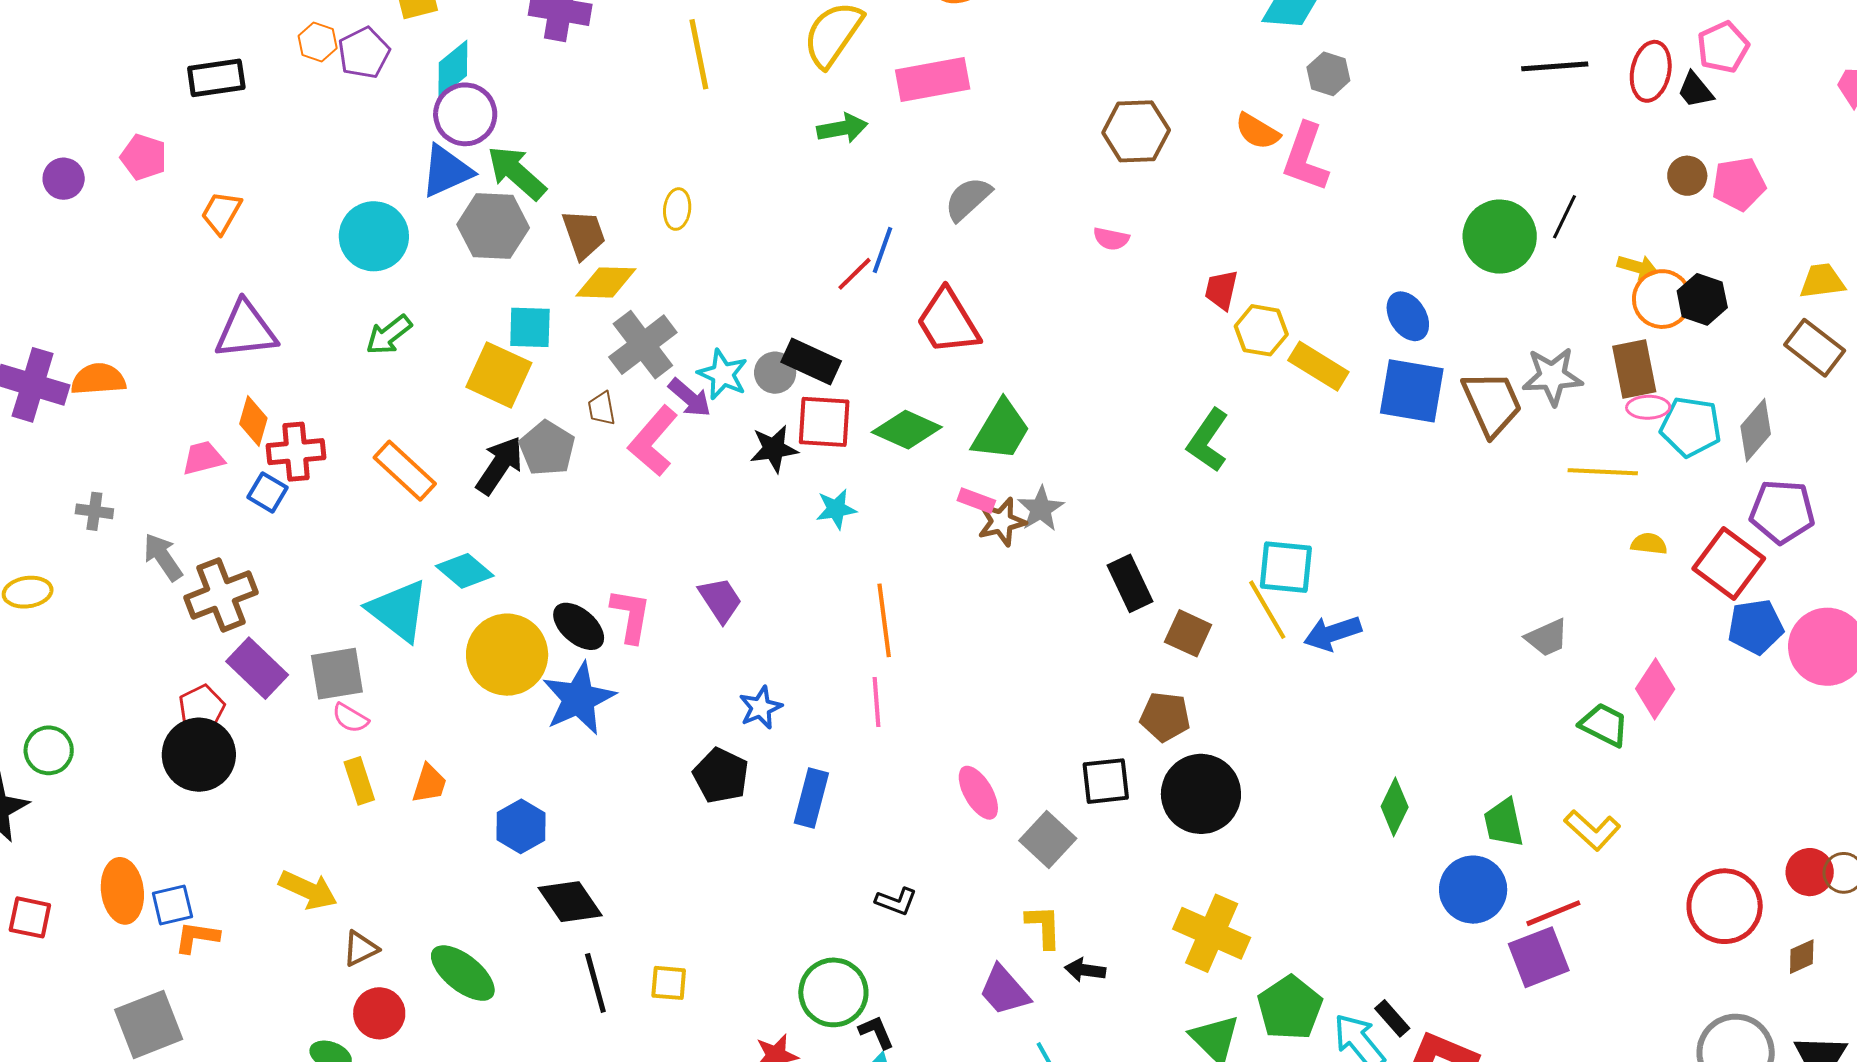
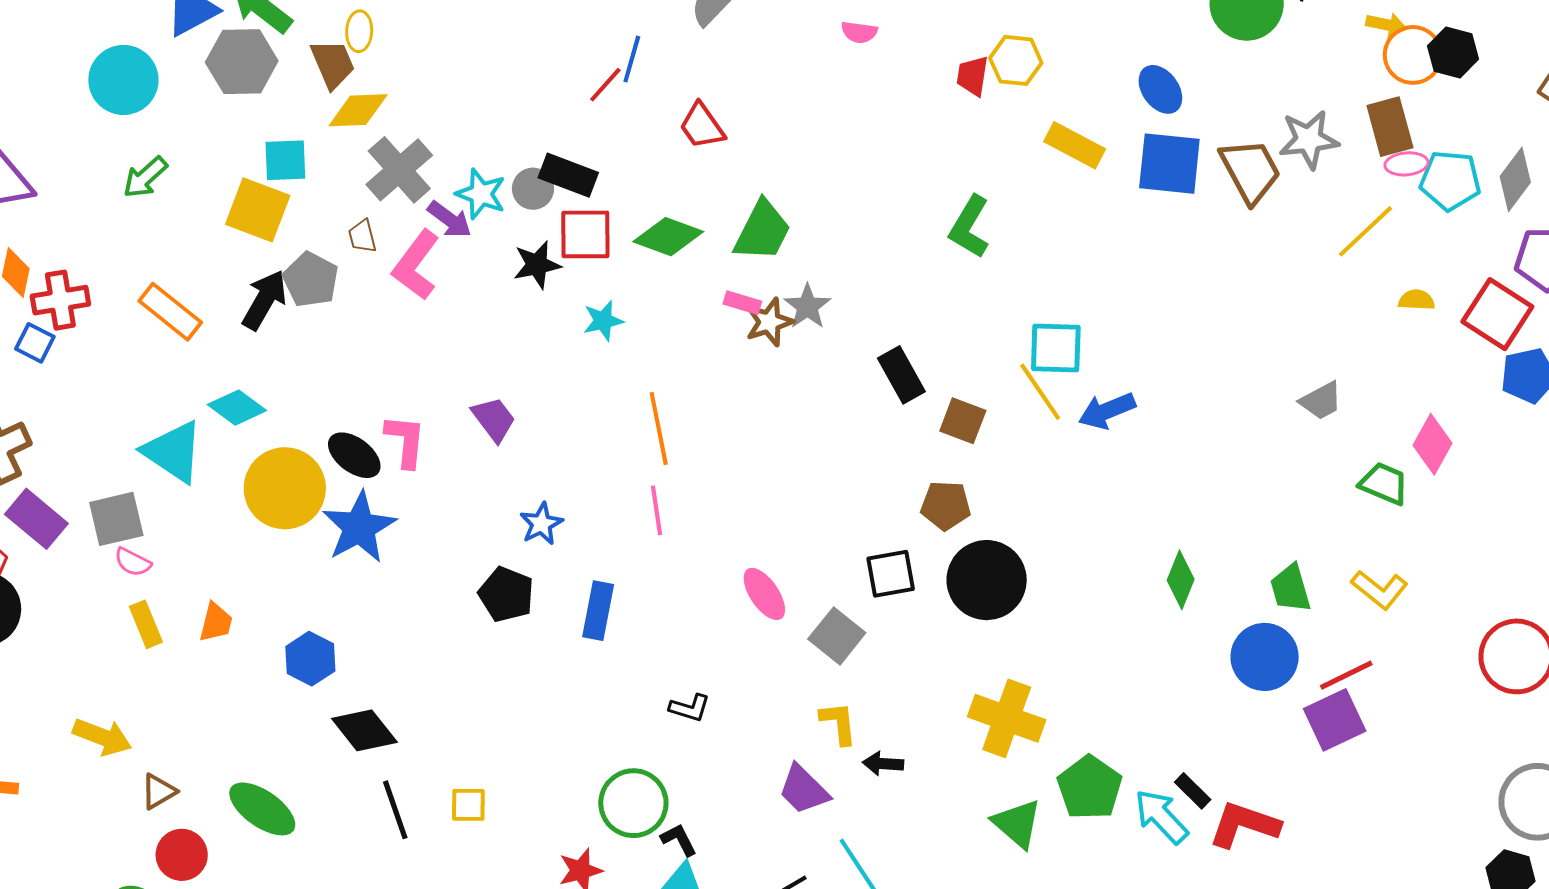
yellow ellipse: (677, 209) -> (359, 31), moved
red trapezoid: (948, 322) -> (702, 126), size x0.7
yellow hexagon: (1261, 330) -> (1016, 60), moved
yellow line: (1603, 472) -> (1365, 231), turned -42

